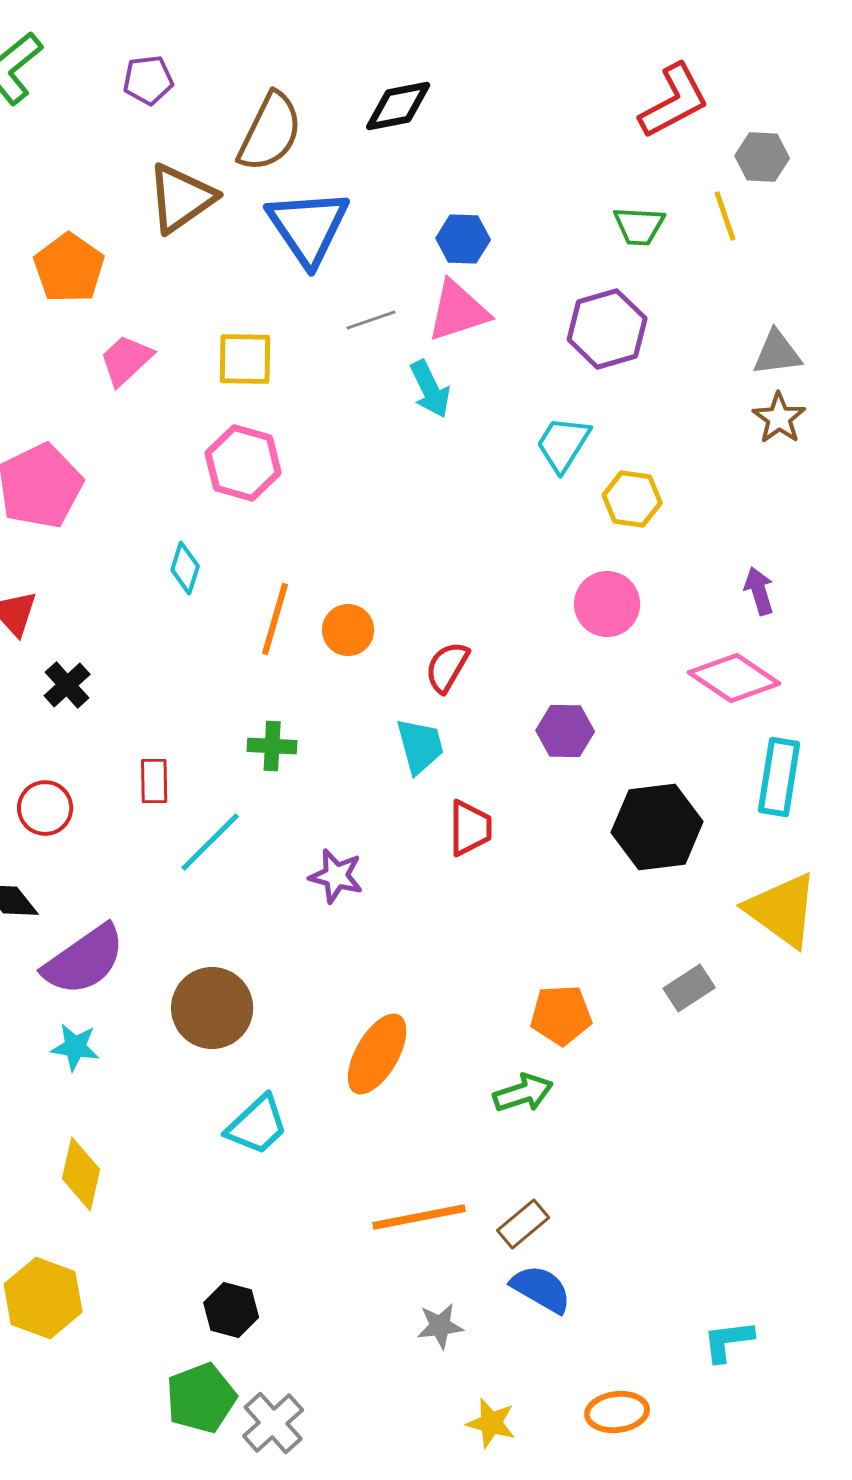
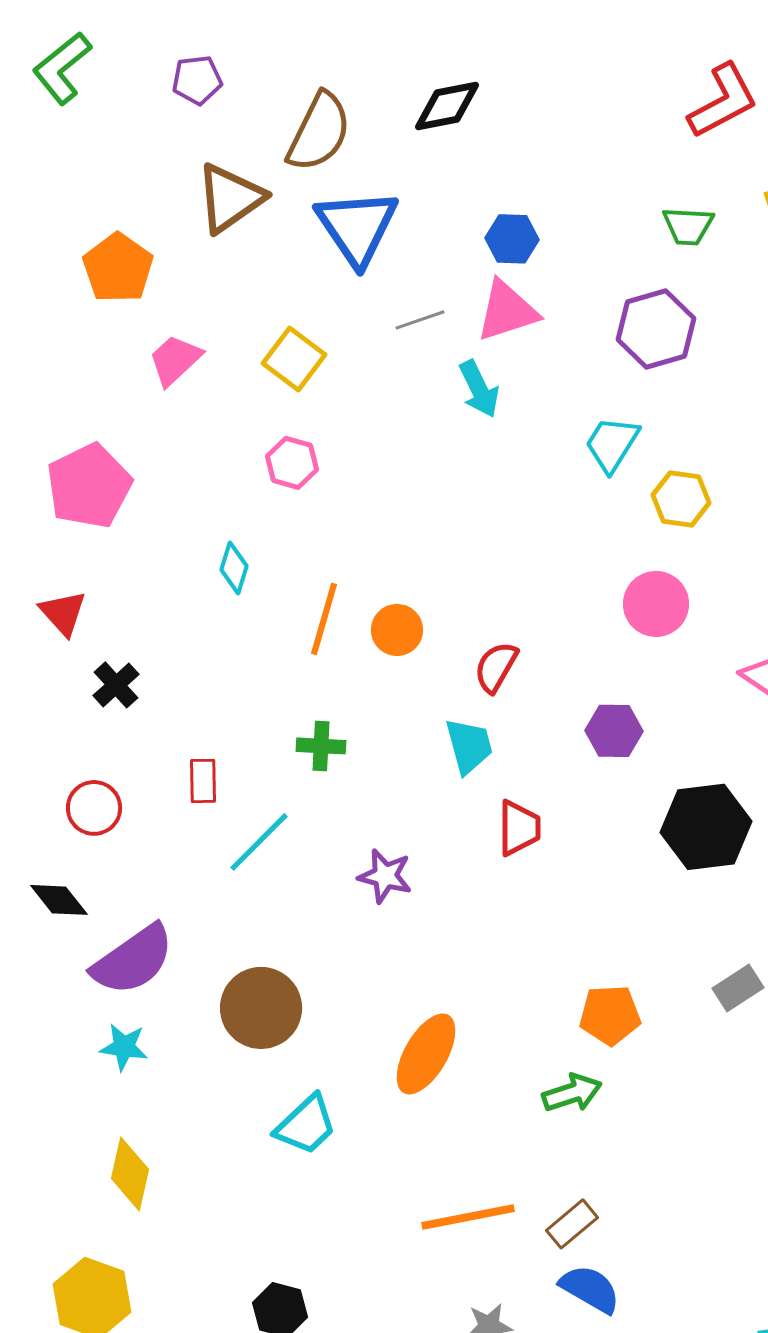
yellow square: (245, 359) -> (294, 359), turned 36
pink hexagon: (243, 463) -> (292, 463), size x0.7

